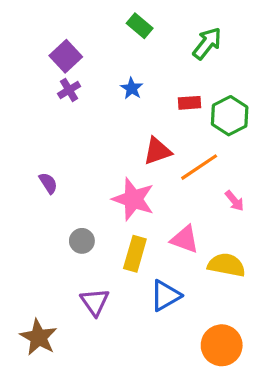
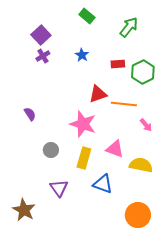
orange line: (199, 167) -> (124, 104), turned 40
blue triangle: (165, 296) -> (103, 184), turned 50

